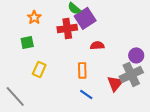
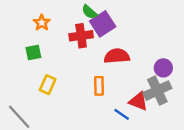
red semicircle: (97, 45) -> (117, 56), size x1.5
red triangle: (115, 83) -> (138, 101), turned -48
blue line: (86, 94) -> (122, 114), moved

